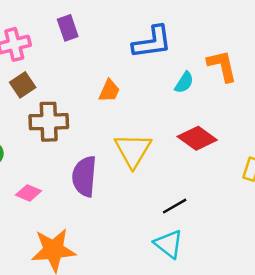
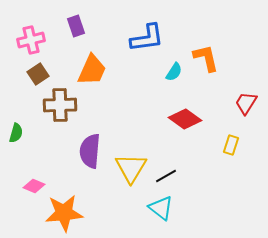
orange trapezoid: (109, 91) -> (92, 70), moved, size x1.6
yellow triangle: (133, 150) -> (131, 168), moved
pink diamond: (29, 193) -> (34, 186), moved

